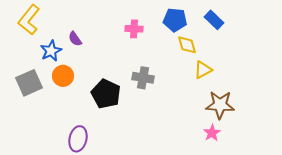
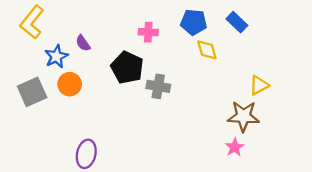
yellow triangle: (203, 70) -> (259, 85), moved
black pentagon: (106, 94) -> (127, 68), moved

